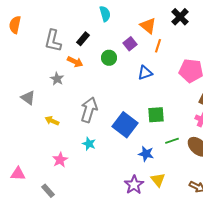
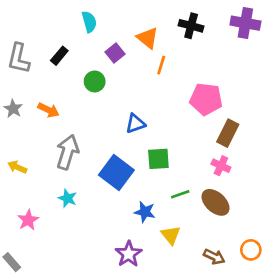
black cross: (180, 17) -> (191, 26), turned -30
purple square: (130, 44) -> (115, 53), moved
orange arrow: (75, 62) -> (48, 110), moved
blue triangle: (145, 73) -> (135, 124), moved
gray star: (57, 79) -> (13, 109), moved
yellow triangle: (158, 180) -> (171, 235), moved

